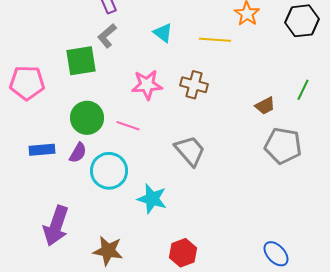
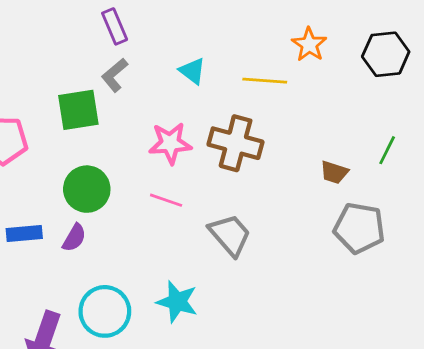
brown cross: (194, 85) -> (236, 143), size x1.4
brown trapezoid: (265, 106) -> (334, 172), turned 45
pink line: (128, 126) -> (166, 200), moved
cyan circle: (109, 171) -> (105, 311), moved

